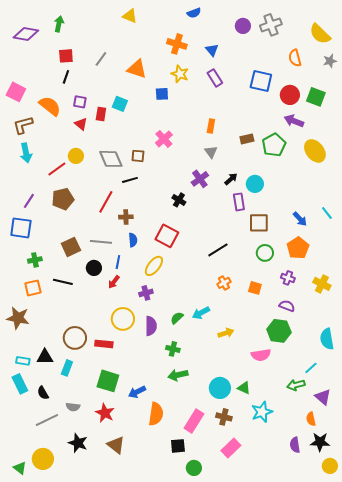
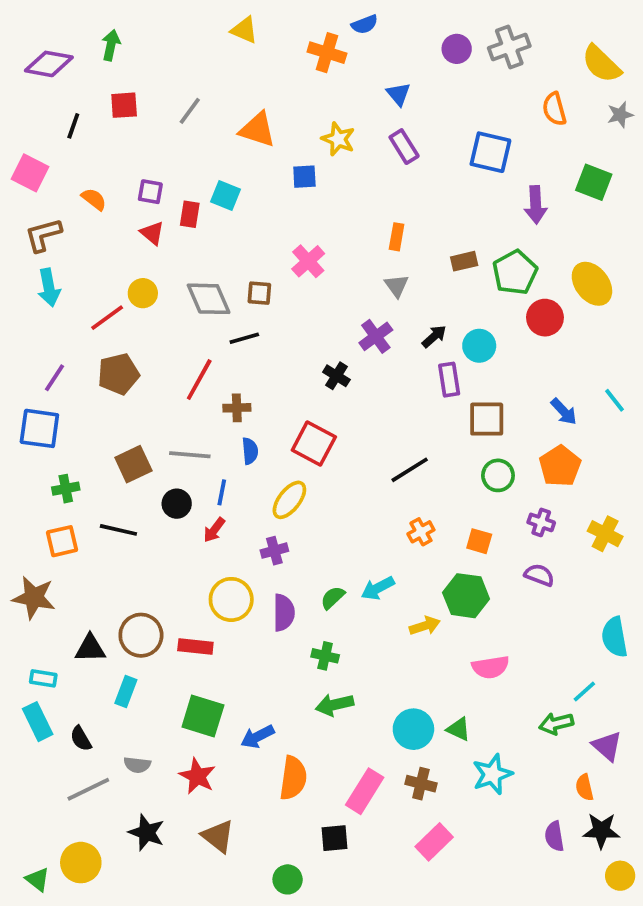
orange cross: (177, 44) -> (327, 53), moved
black line: (66, 77) -> (73, 126), moved
red circle: (290, 95) -> (545, 318), moved
orange semicircle: (50, 106) -> (94, 199), size x0.6
purple arrow: (294, 121) -> (536, 205), moved, turned -114
green hexagon: (279, 331) -> (466, 596), moved
black triangle: (45, 357) -> (90, 648), moved
green circle: (194, 468) -> (288, 879), moved

